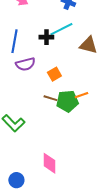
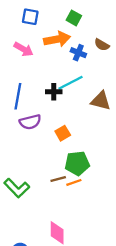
orange line: (81, 95) -> (74, 182), moved
brown line: (50, 98) -> (58, 179), moved, turned -32

